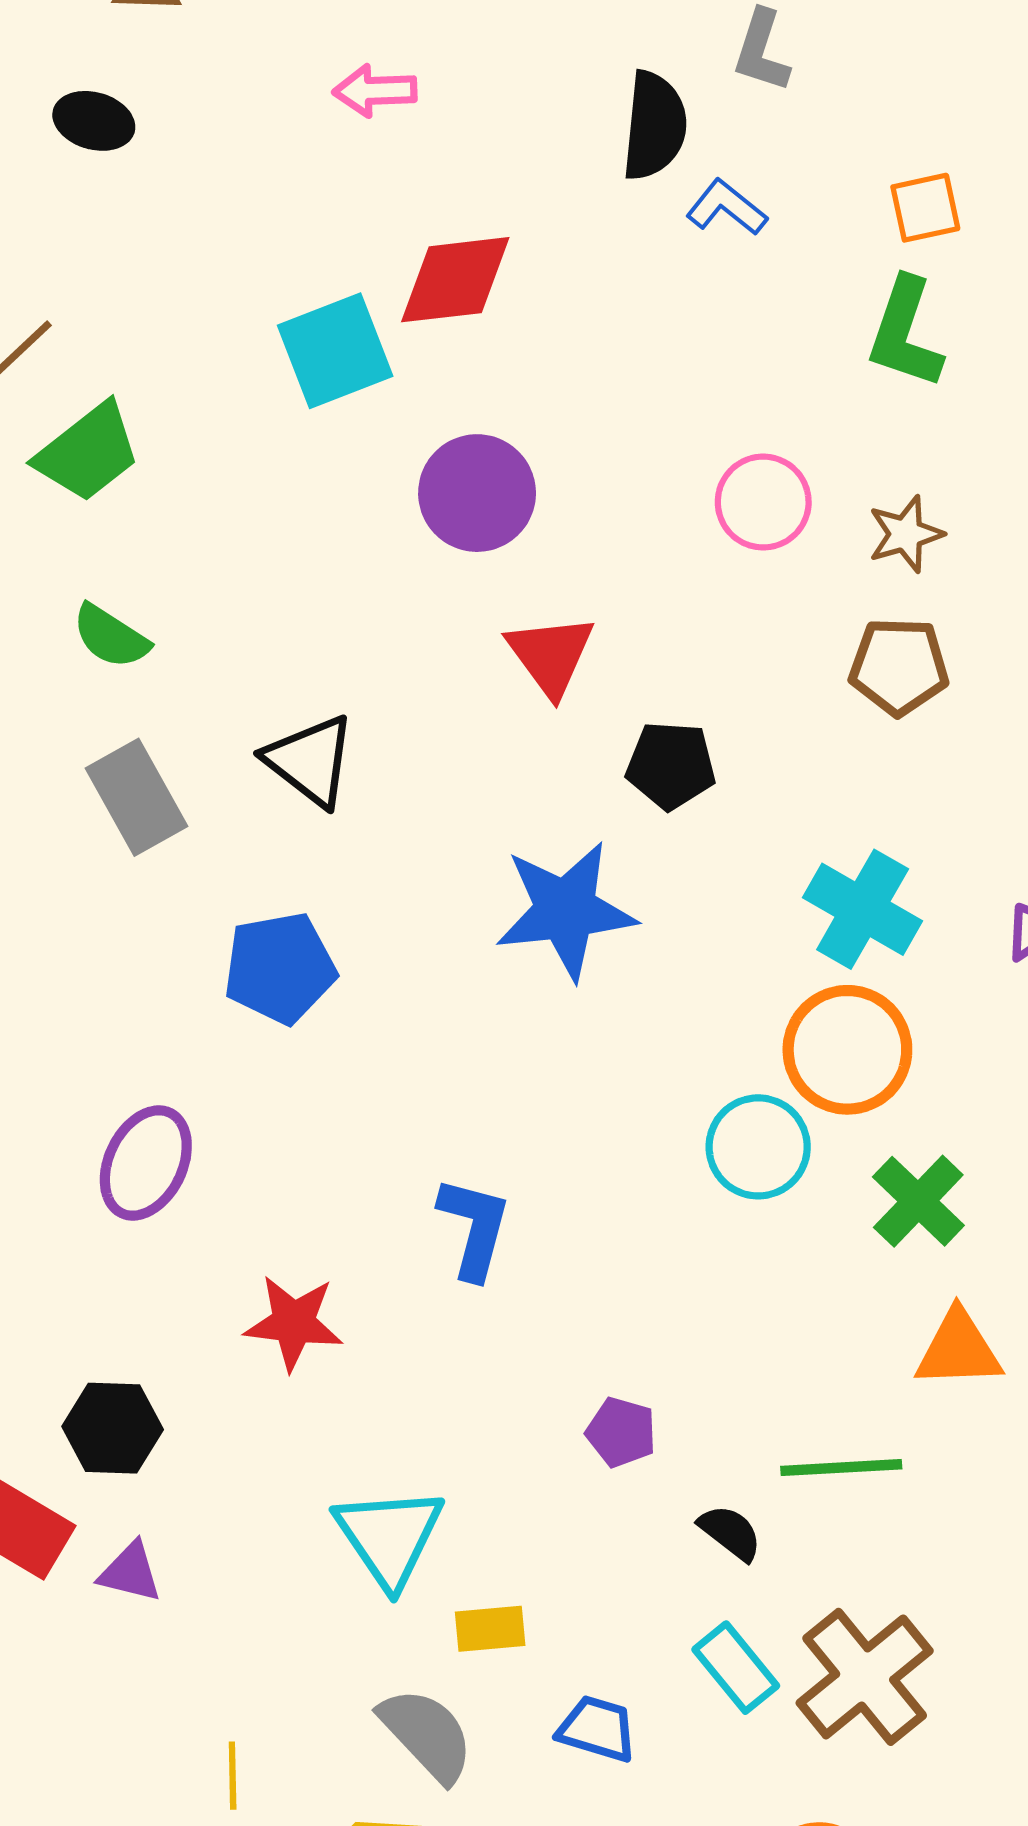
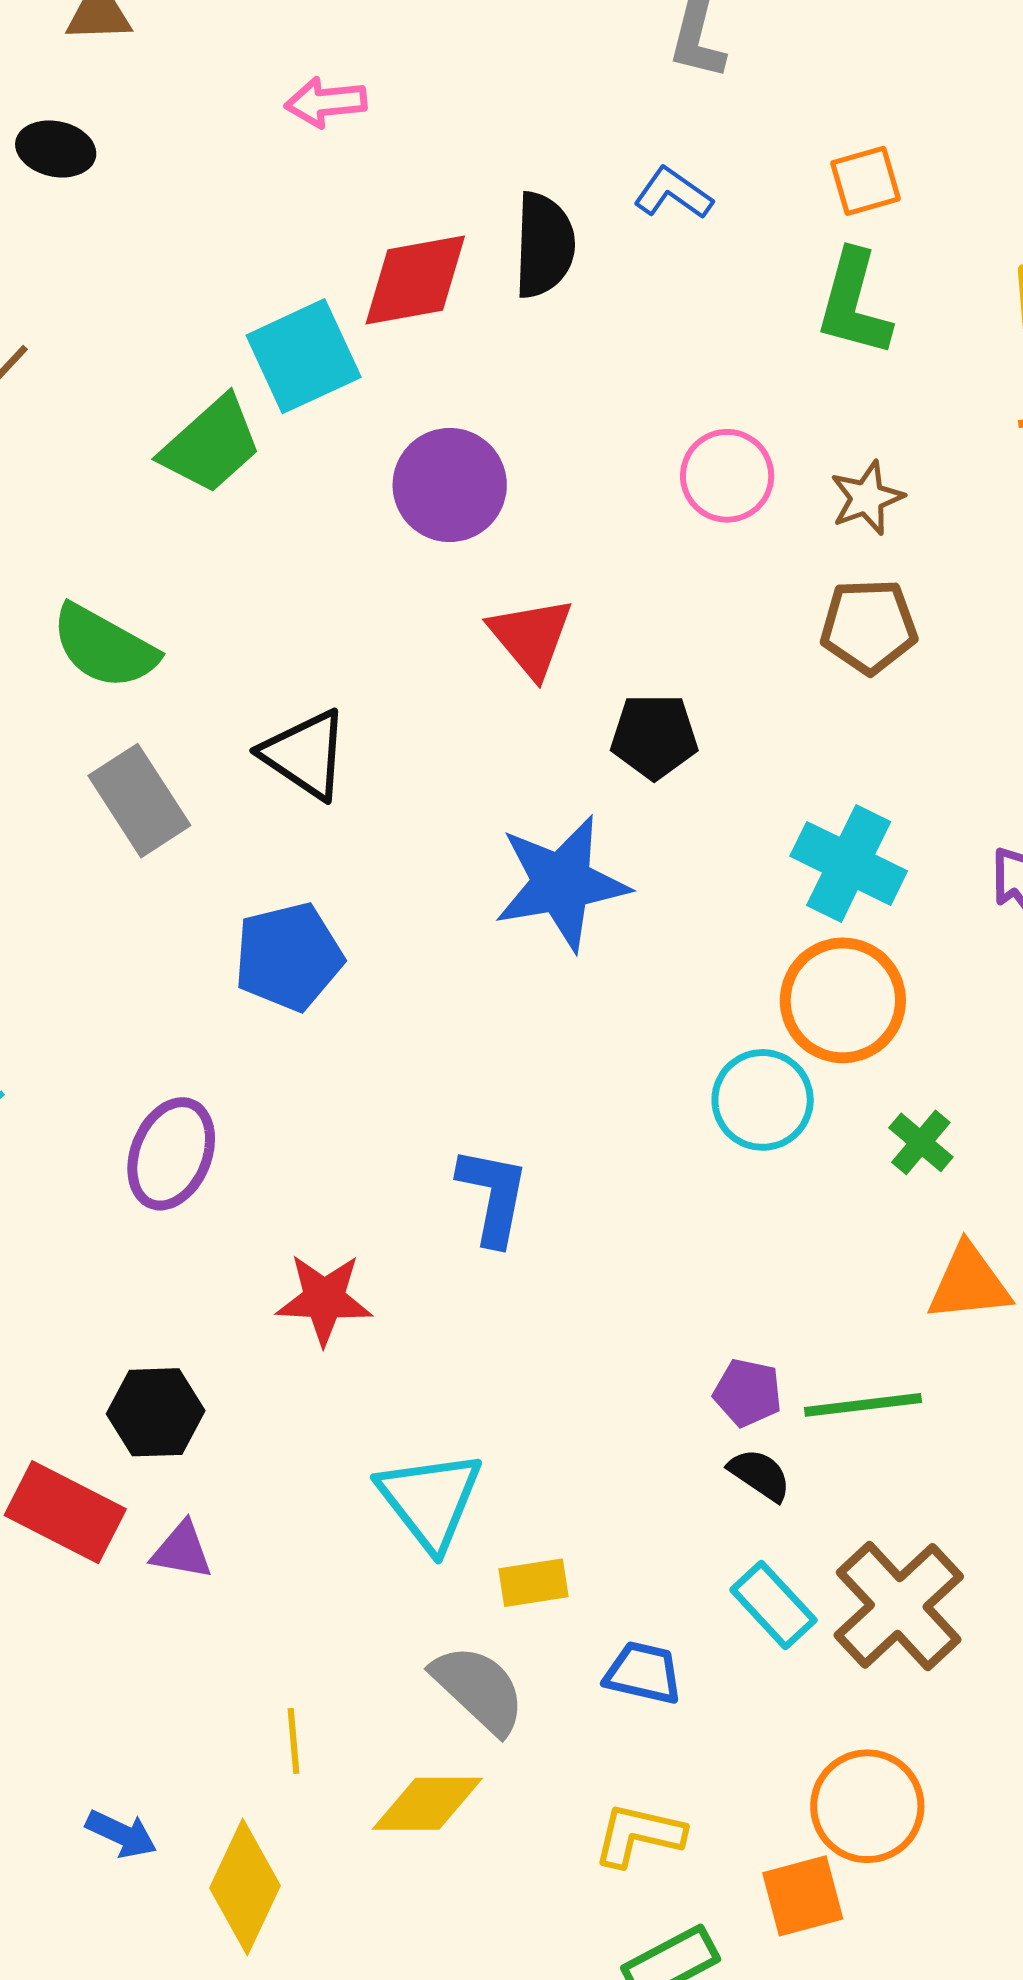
black semicircle: (654, 126) -> (544, 245), moved
green trapezoid: (88, 452) -> (211, 445), moved
green semicircle: (111, 637) -> (104, 647), size x1.4
green cross: (918, 1201) -> (921, 1142), size x0.7
purple pentagon: (621, 1432) -> (748, 1393), moved

